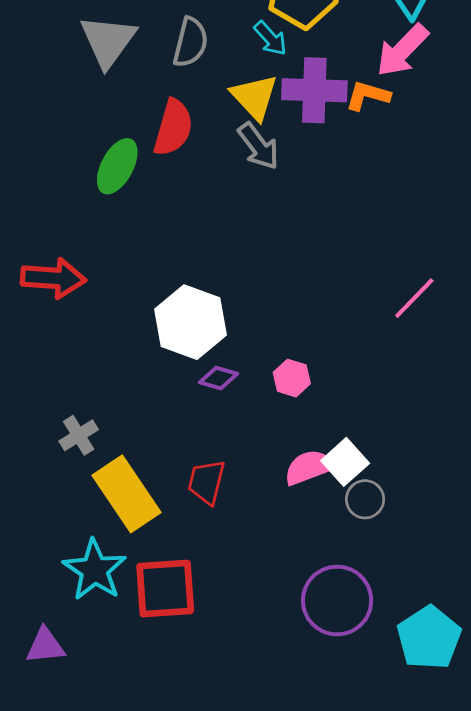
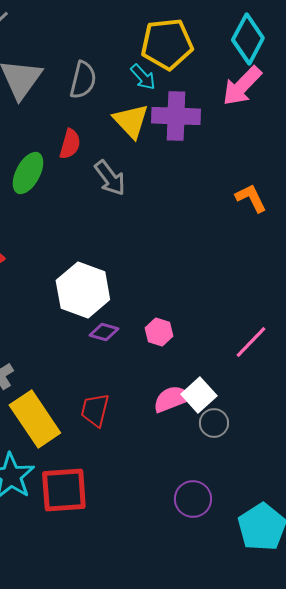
orange L-shape: (368, 96) -> (251, 198), moved, turned 48
red semicircle: (173, 128) -> (70, 144), size x0.7
gray arrow: (258, 146) -> (110, 178), moved
pink line: (414, 298) -> (251, 342), moved
purple circle: (337, 601) -> (193, 499), size x0.7

